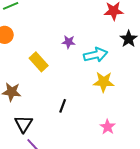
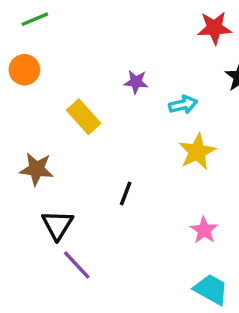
cyan arrow: (96, 55) -> (183, 105), size x0.7
yellow star: (104, 82) -> (197, 152), turned -30

